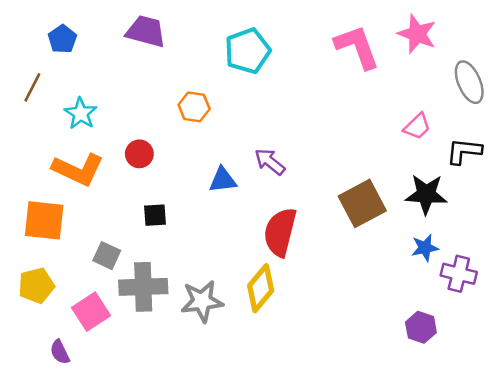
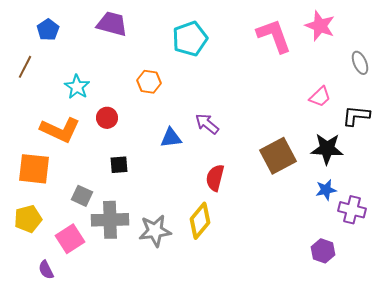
gray ellipse: (469, 82) -> (360, 63), size x0.7
cyan star: (81, 113) -> (77, 87), moved
red semicircle: (280, 232) -> (215, 178), size x0.7

